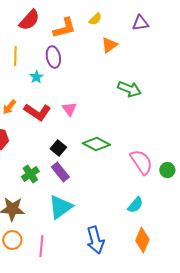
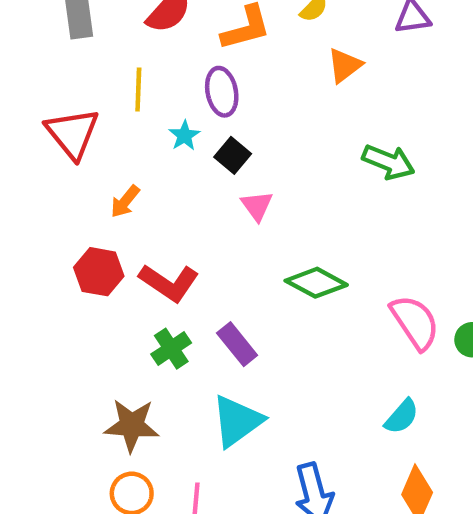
red L-shape: (37, 112) -> (169, 283), moved
black square: (58, 148) -> (233, 155), moved

